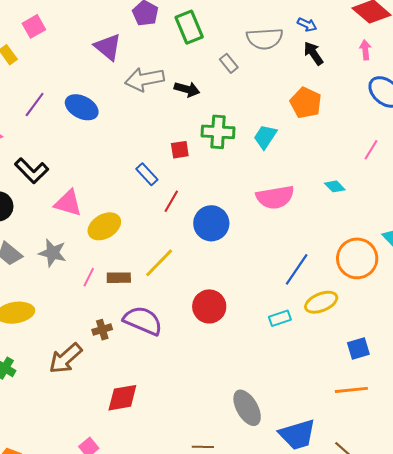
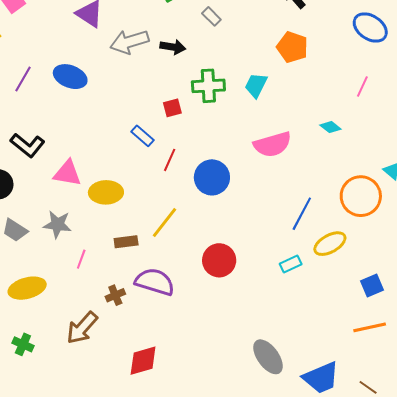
yellow ellipse: (104, 226) -> (106, 192), turned 36
pink line: (89, 277) -> (81, 259), moved

